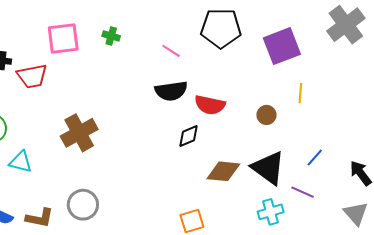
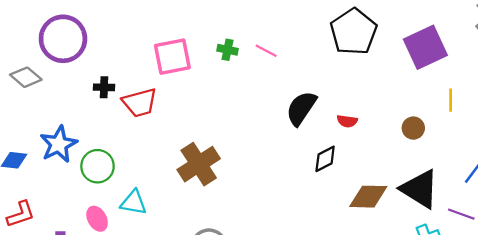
black pentagon: (221, 28) -> (354, 32), turned -30
pink line: (171, 51) -> (266, 51), moved
black semicircle: (171, 91) -> (301, 108), turned 136
red semicircle: (210, 105) -> (347, 121), size x0.6

